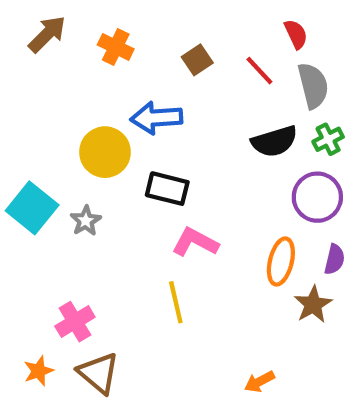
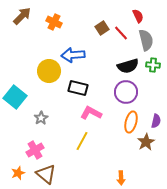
brown square: (197, 60) -> (102, 28), moved
green cross: (328, 139) -> (153, 65), turned 32
purple circle: (317, 197) -> (126, 92), moved
gray star: (86, 221) -> (41, 118), moved
yellow line: (176, 302) -> (82, 141), turned 42
orange arrow: (259, 382) -> (121, 178), turned -64

